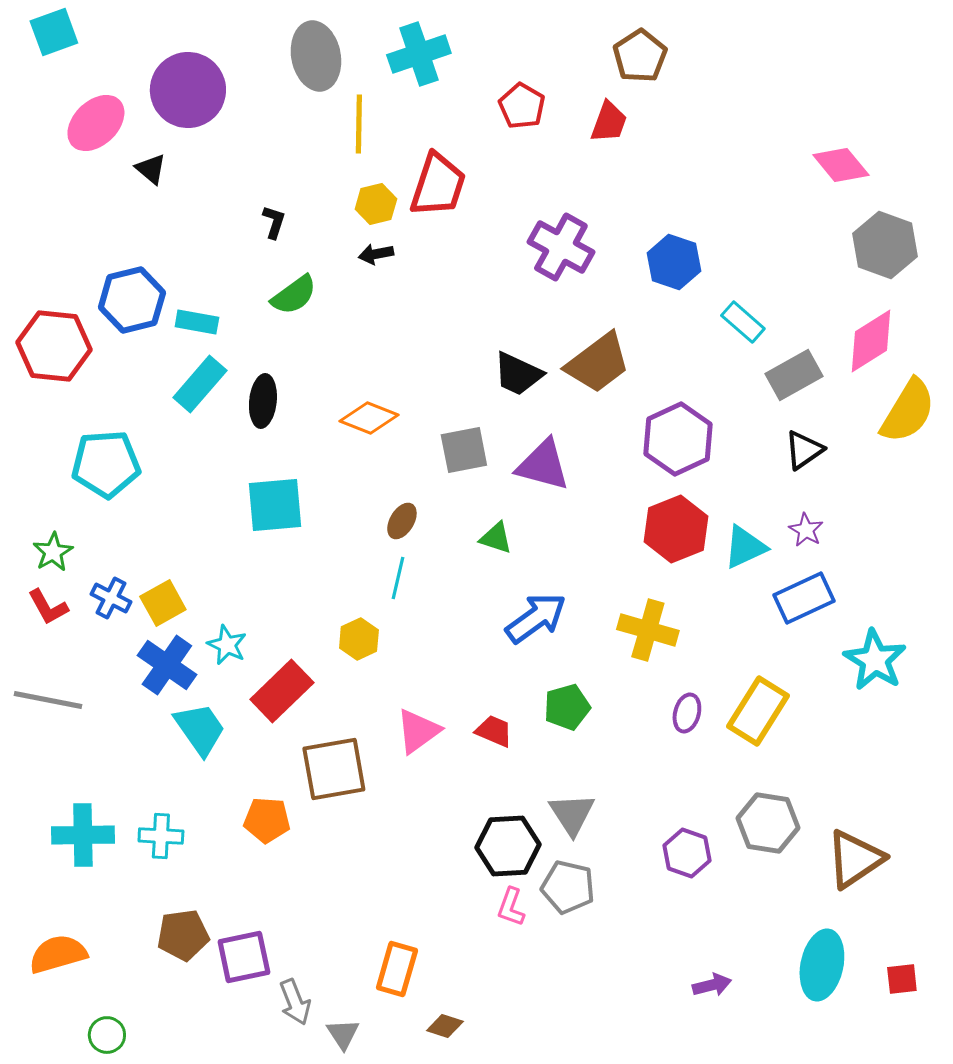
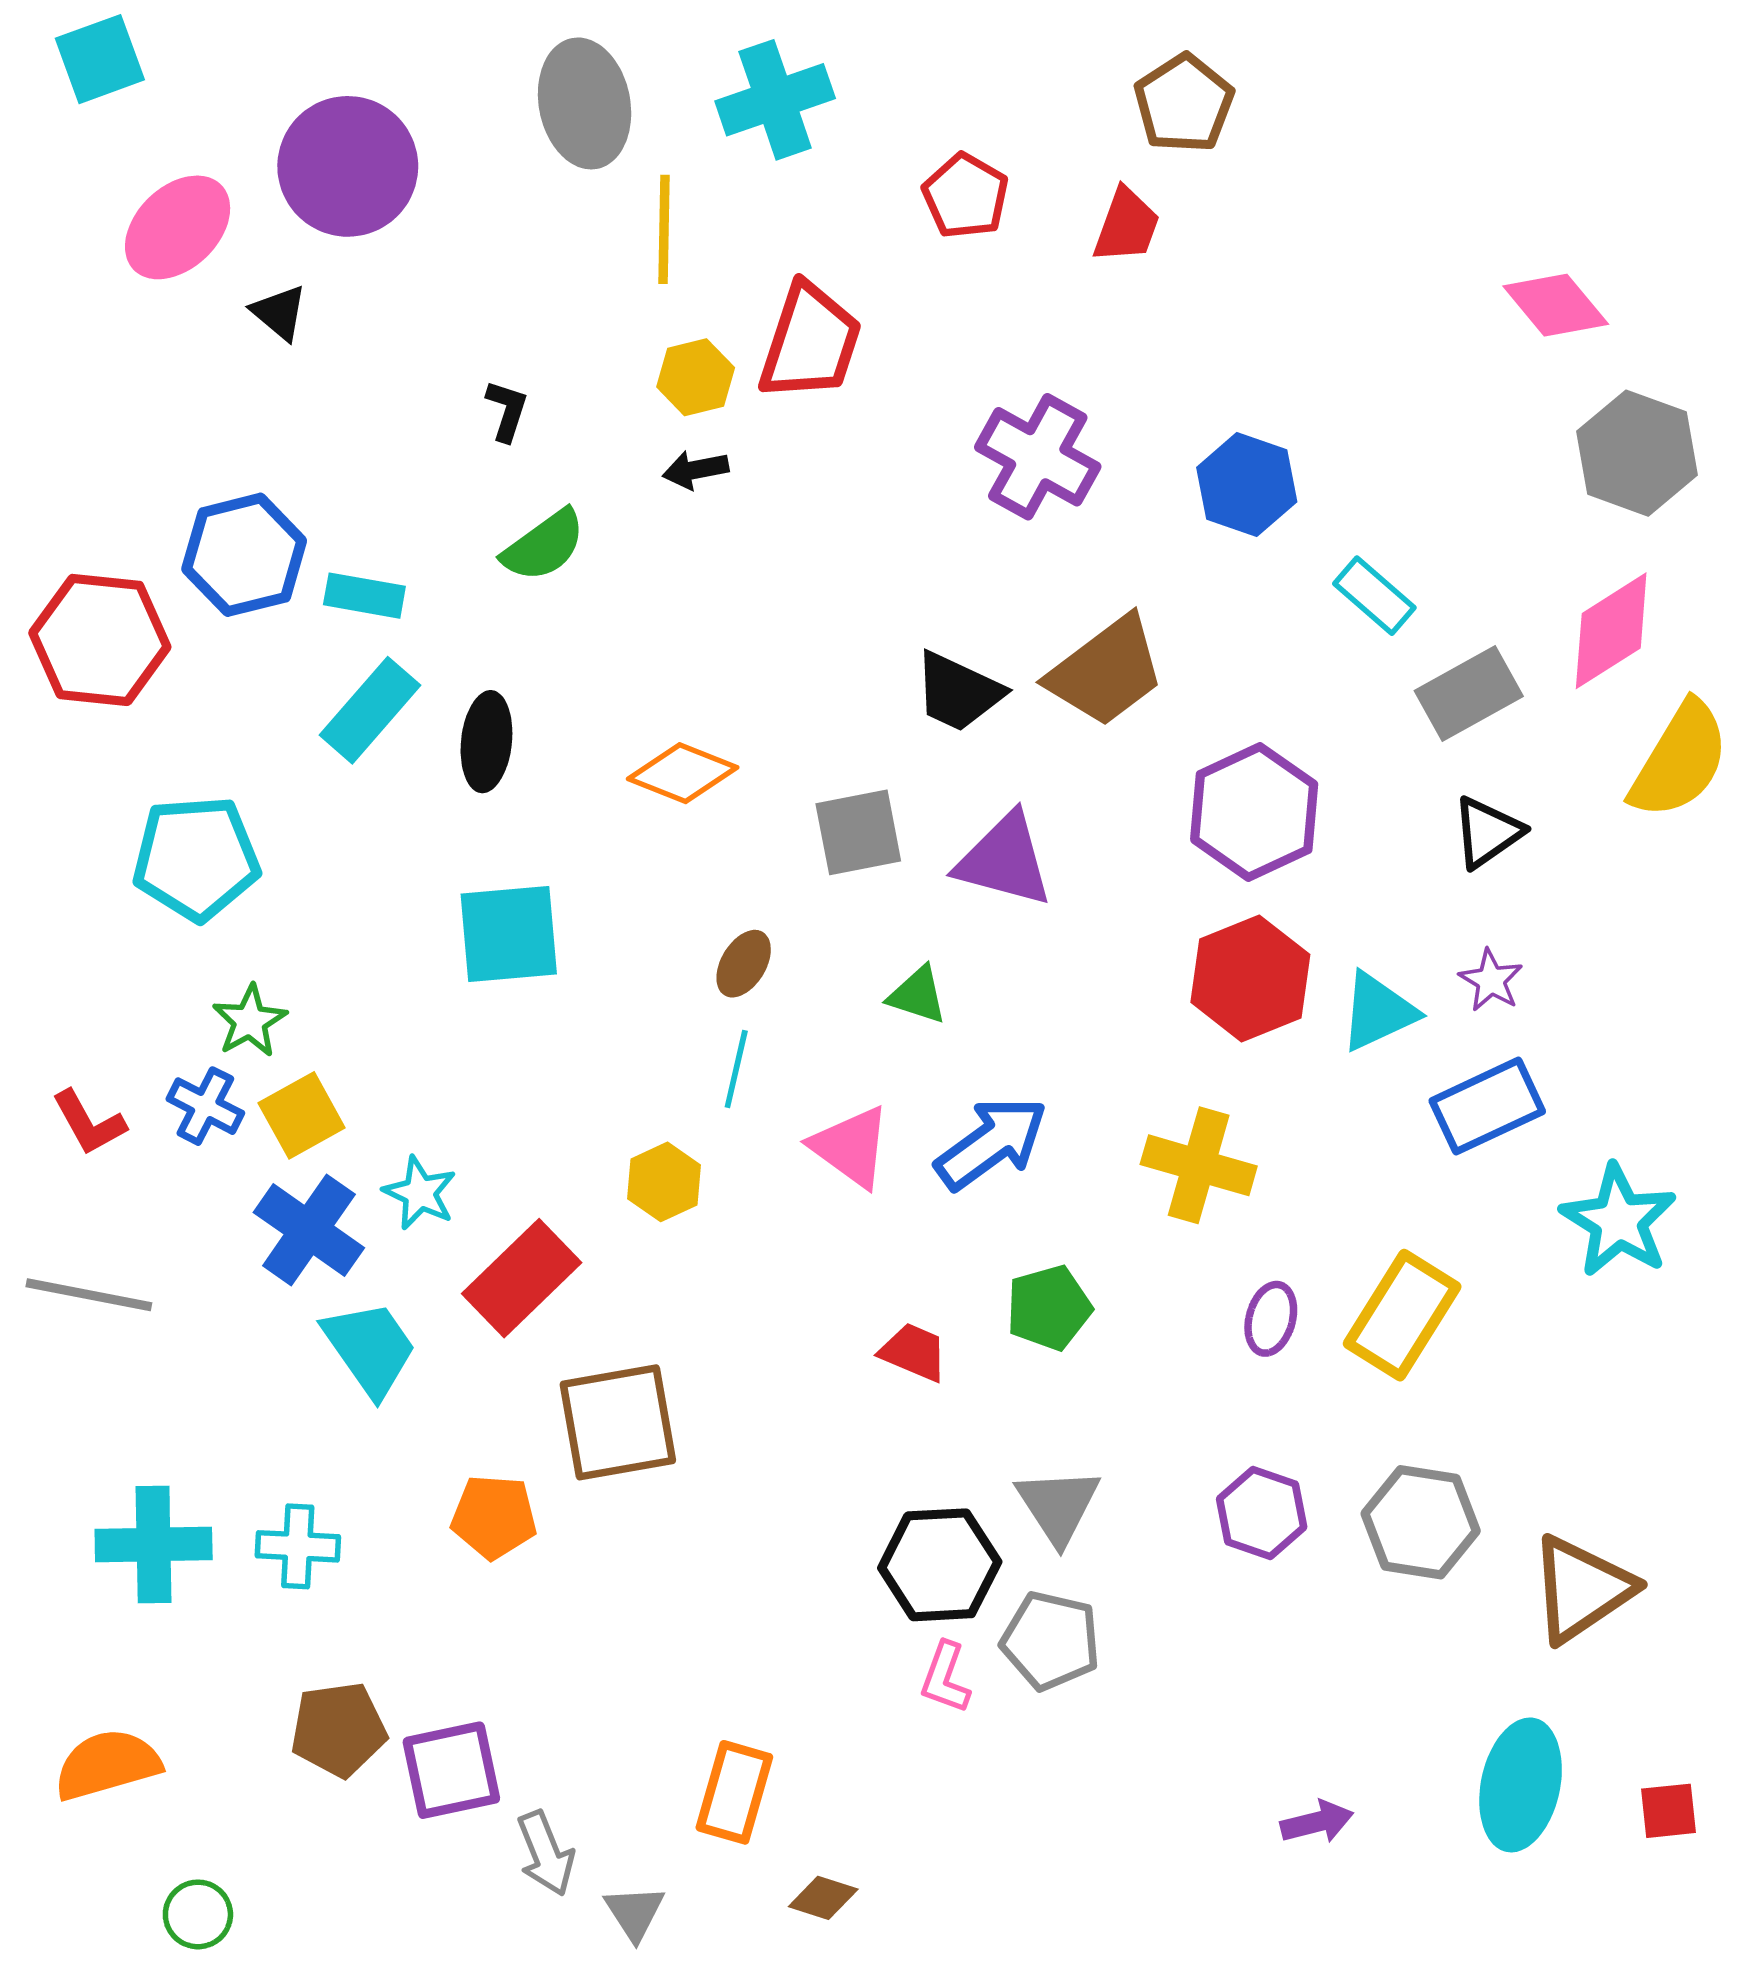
green star: (53, 552) -> (250, 1021), moved
pink triangle: (418, 731) -> (851, 1147), moved, turned -48
purple hexagon: (687, 853) -> (1262, 1513), moved

